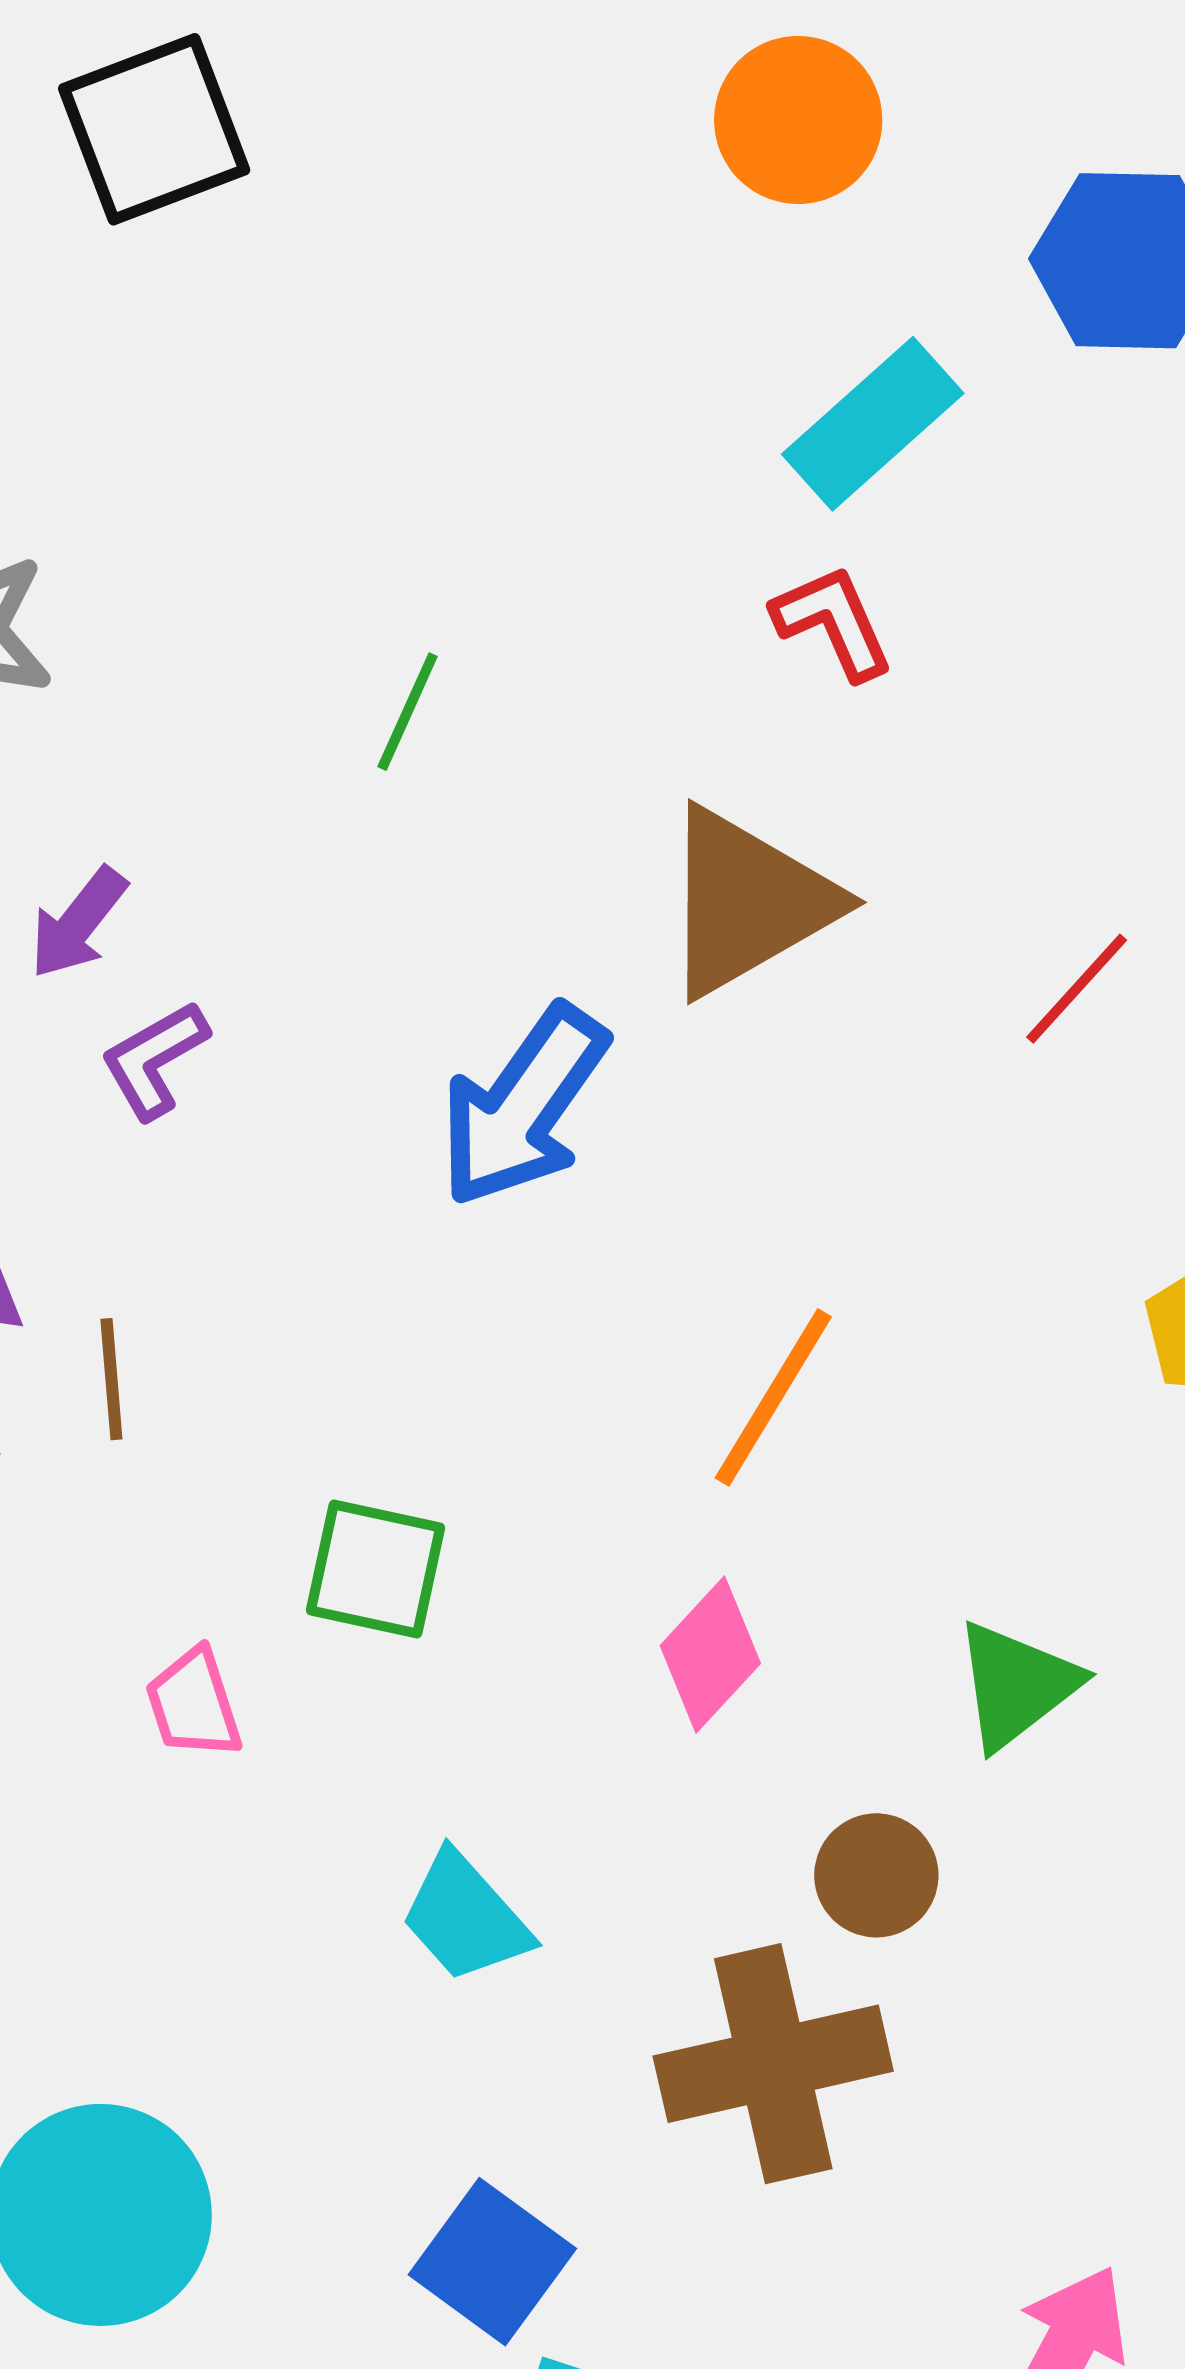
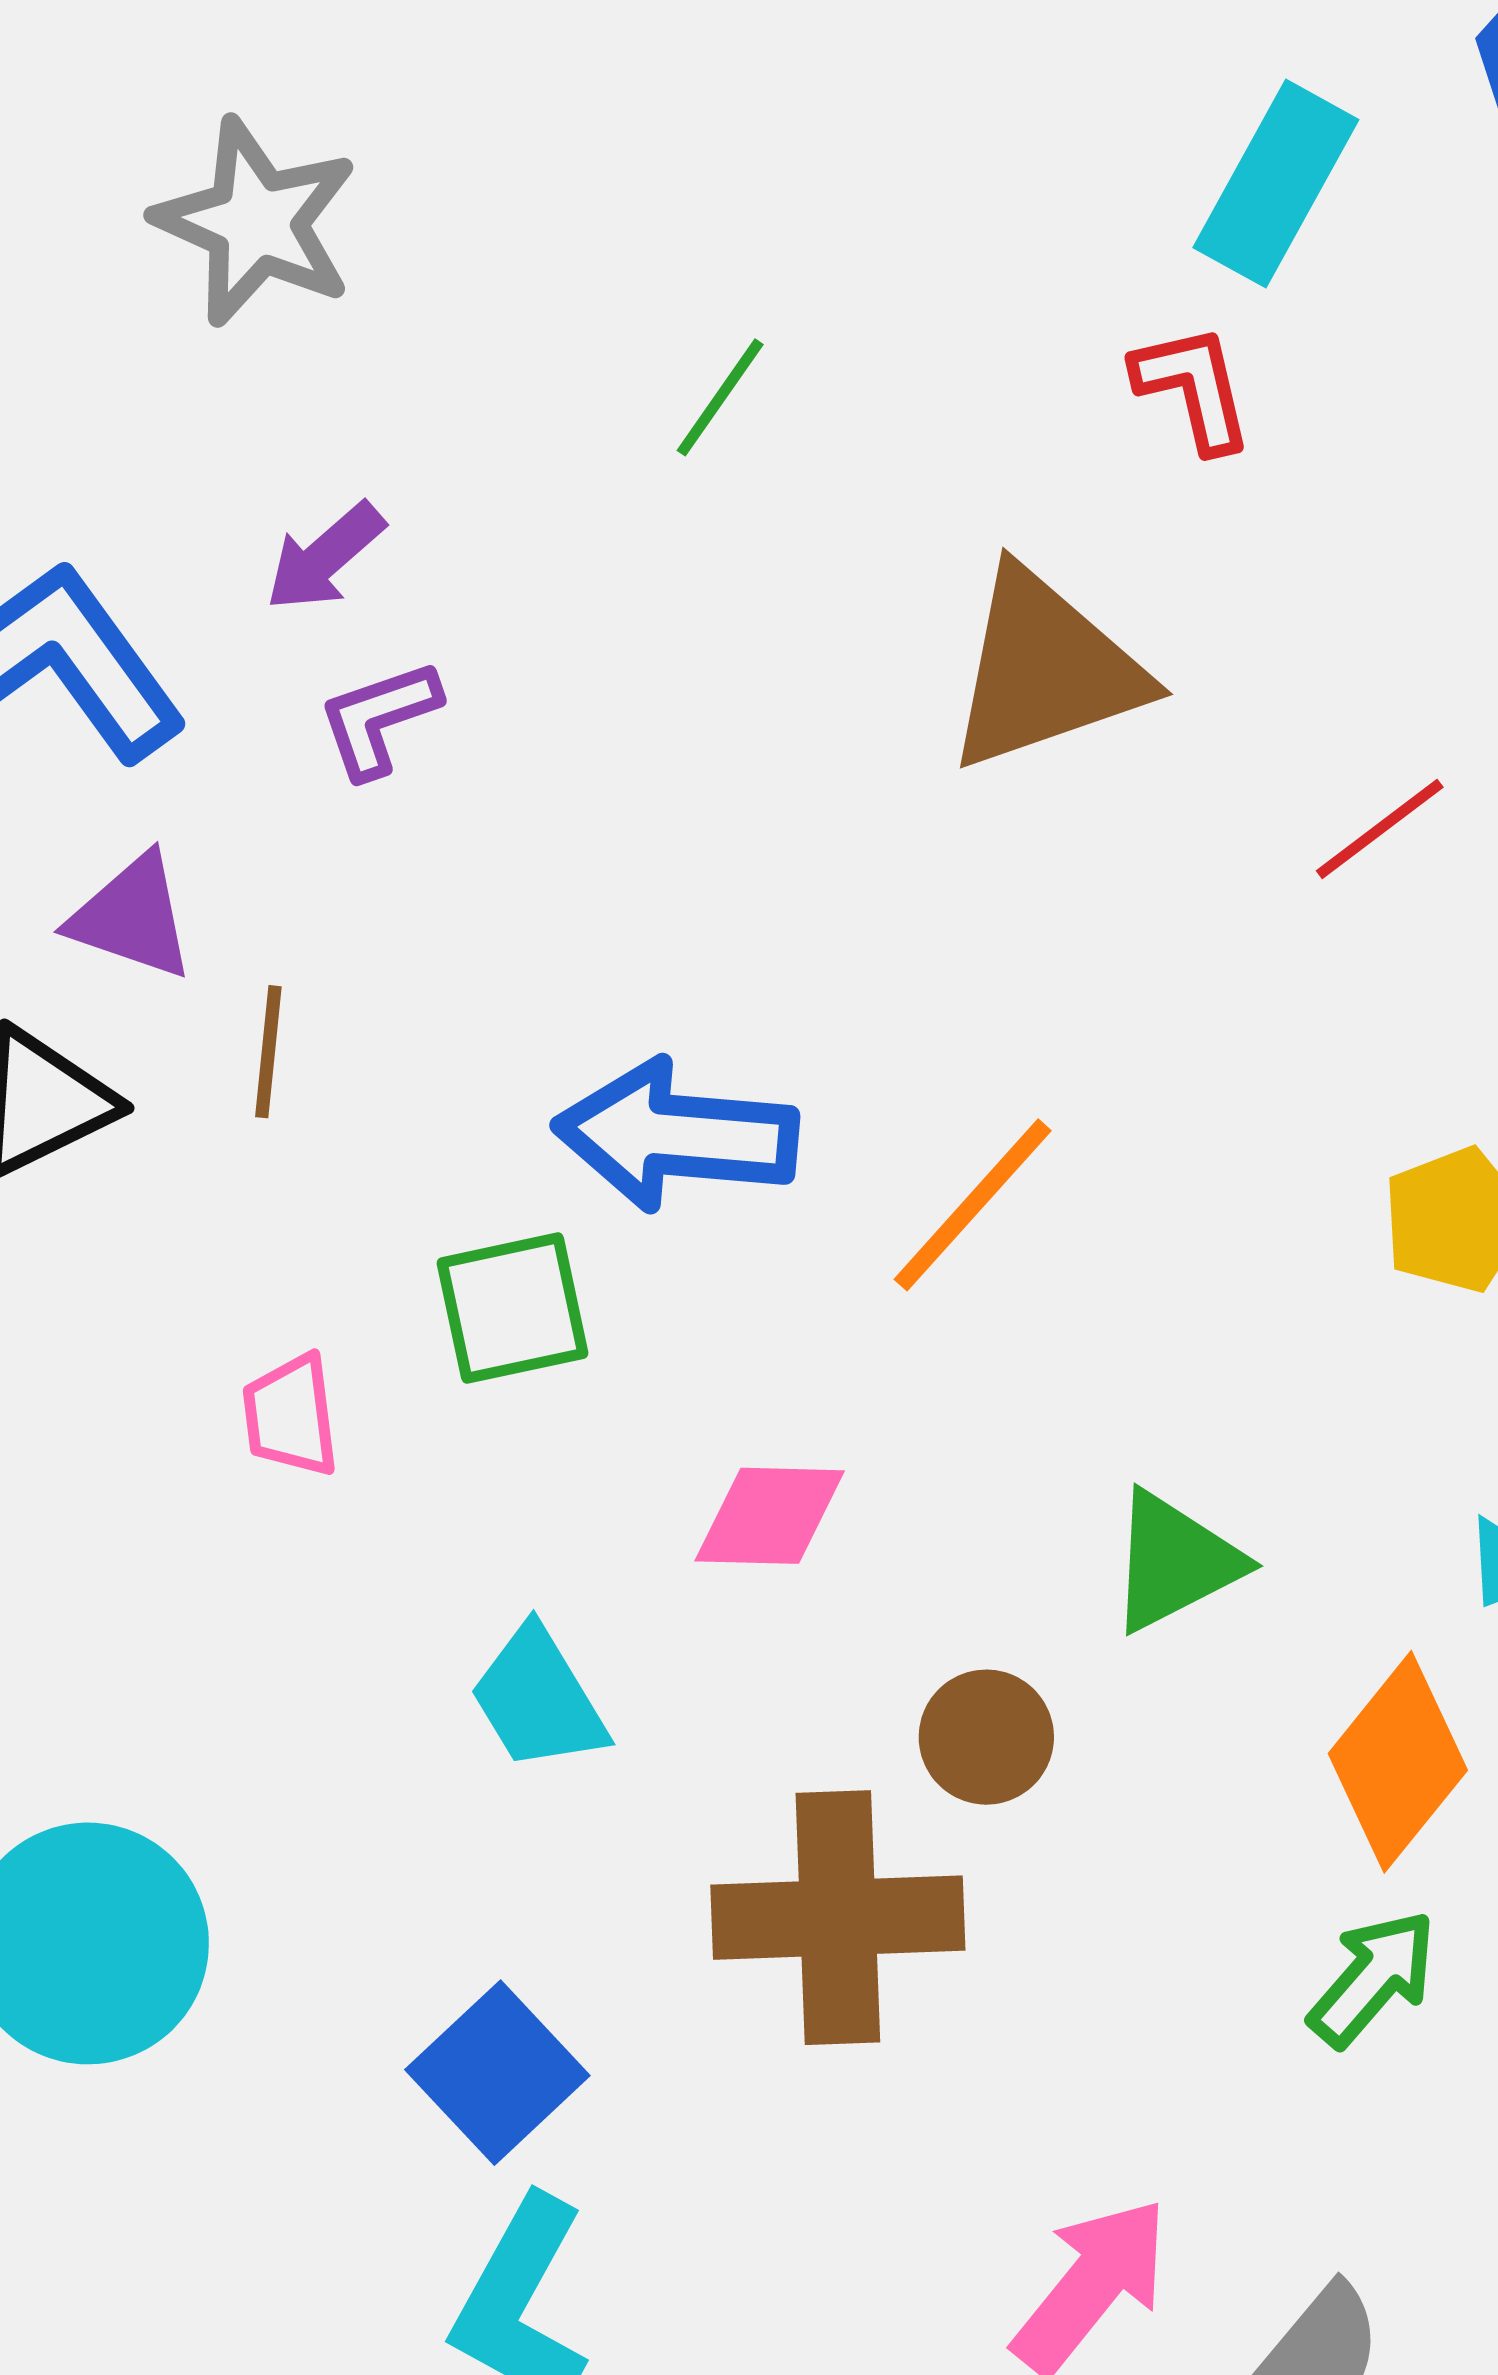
cyan rectangle: (873, 424) -> (1276, 184), turned -30
blue arrow: (523, 1106) -> (676, 1135), moved, turned 49
green square: (375, 1569) -> (512, 1308), turned -35
pink diamond: (710, 1655) -> (770, 1516), moved, turned 38

